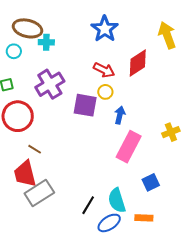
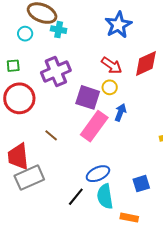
pink rectangle: (129, 147) -> (94, 126), moved
brown line: (35, 149) -> (51, 135), moved
blue ellipse: (109, 223) -> (98, 174), moved

